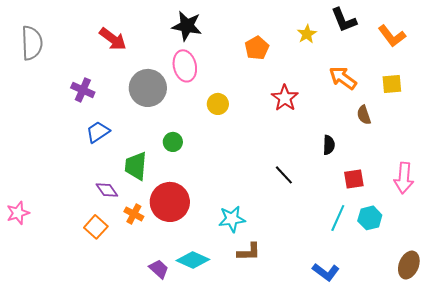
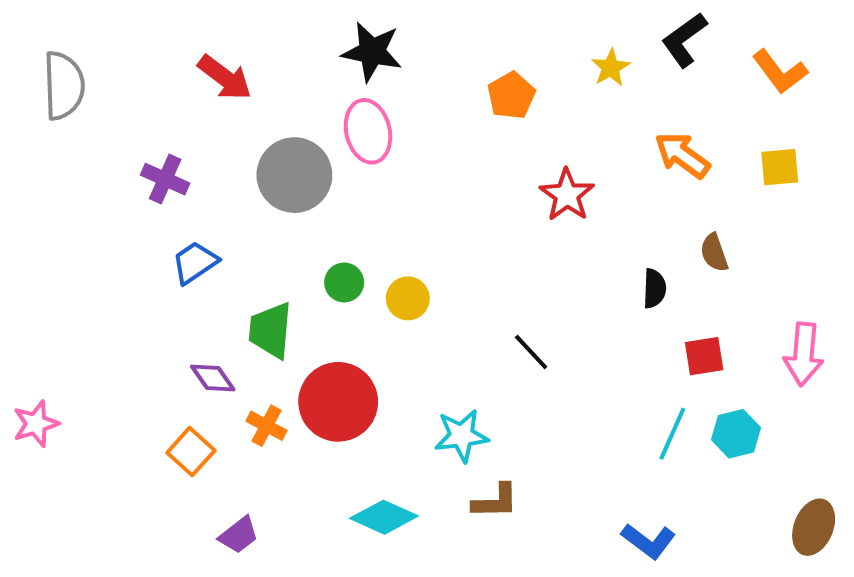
black L-shape: (344, 20) -> (684, 40), turned 76
yellow circle: (218, 104) -> (408, 298), moved
brown semicircle: (364, 115) -> (714, 253), moved
black line: (284, 175) -> (531, 352), moved
purple trapezoid: (159, 269) -> (239, 535), moved, turned 100

